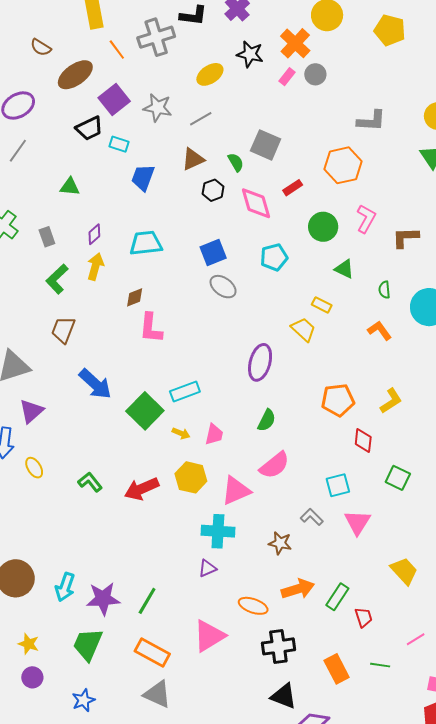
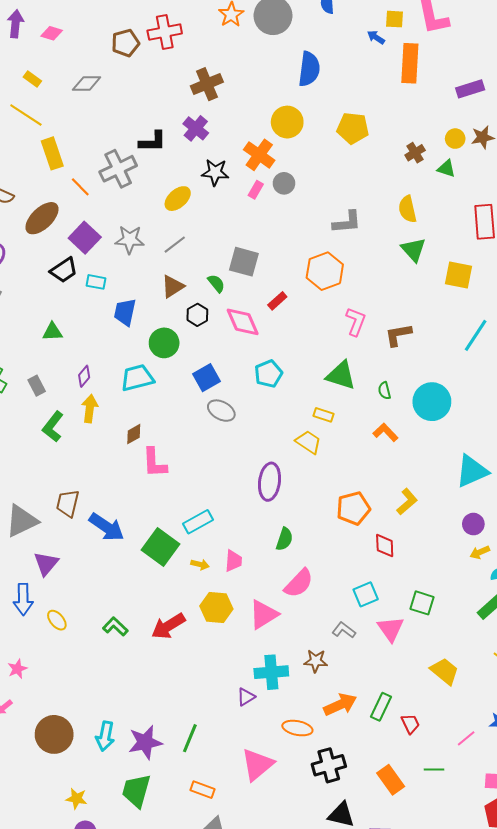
green circle: (323, 227) -> (164, 343), moved
green triangle: (344, 269) -> (341, 375), size x1.5
brown trapezoid: (63, 330) -> (68, 503), moved
green square: (398, 478) -> (422, 603), moved
cyan cross: (218, 531) -> (271, 672), moved
orange rectangle: (152, 653) -> (202, 790), size x0.7

